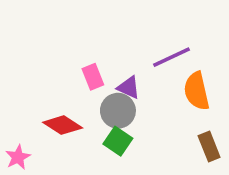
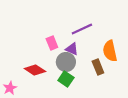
purple line: (172, 57) -> (82, 29), moved
brown rectangle: (209, 146) -> (98, 67), moved

